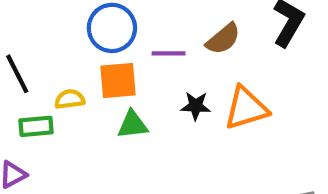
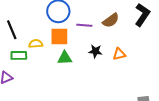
orange triangle: (246, 108) -> (119, 54), size x0.6

